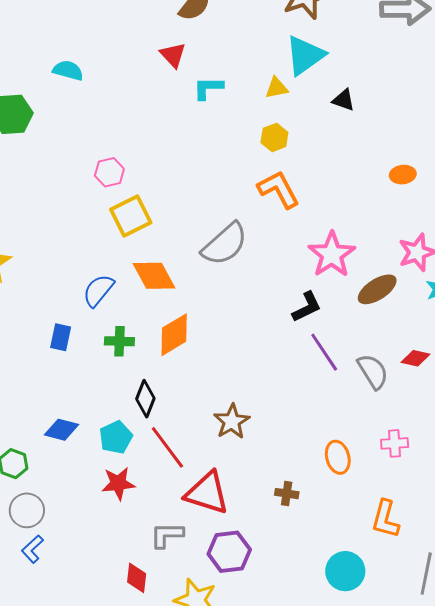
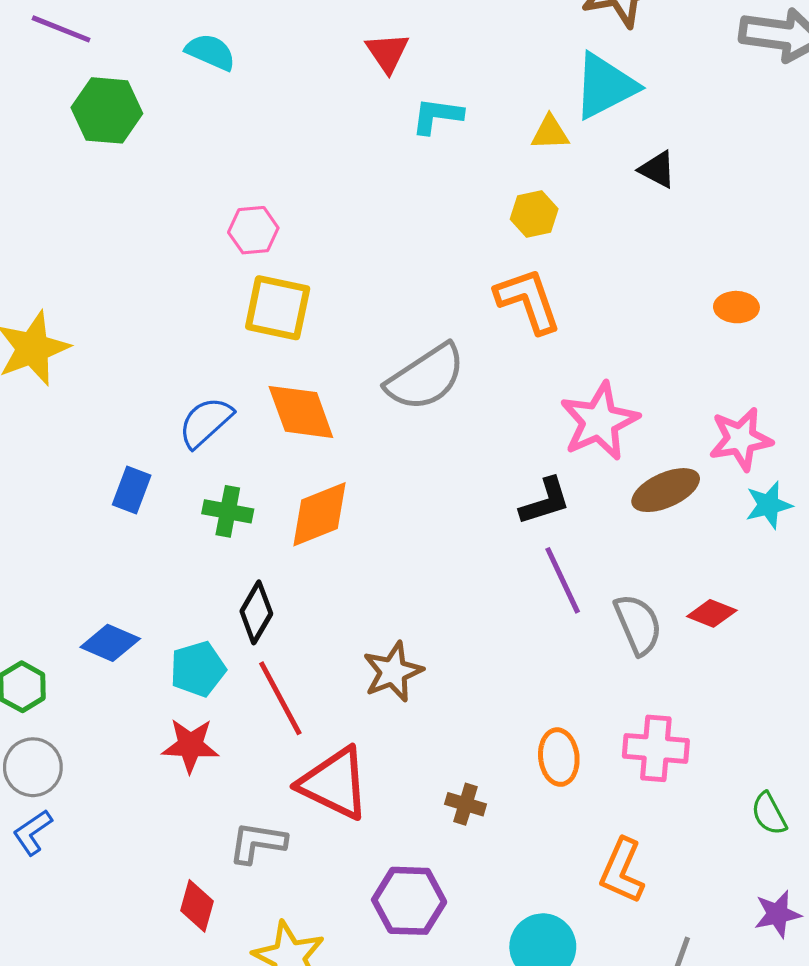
yellow square: (131, 216) -> (278, 308), turned 30
pink cross: (395, 443) -> (656, 748), size x1.4
purple hexagon: (229, 552) -> (409, 901), moved

